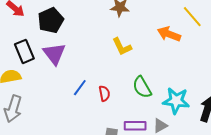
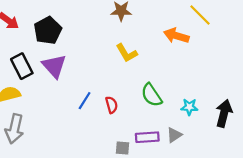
cyan star: (176, 101) -> (189, 107), size x0.6

